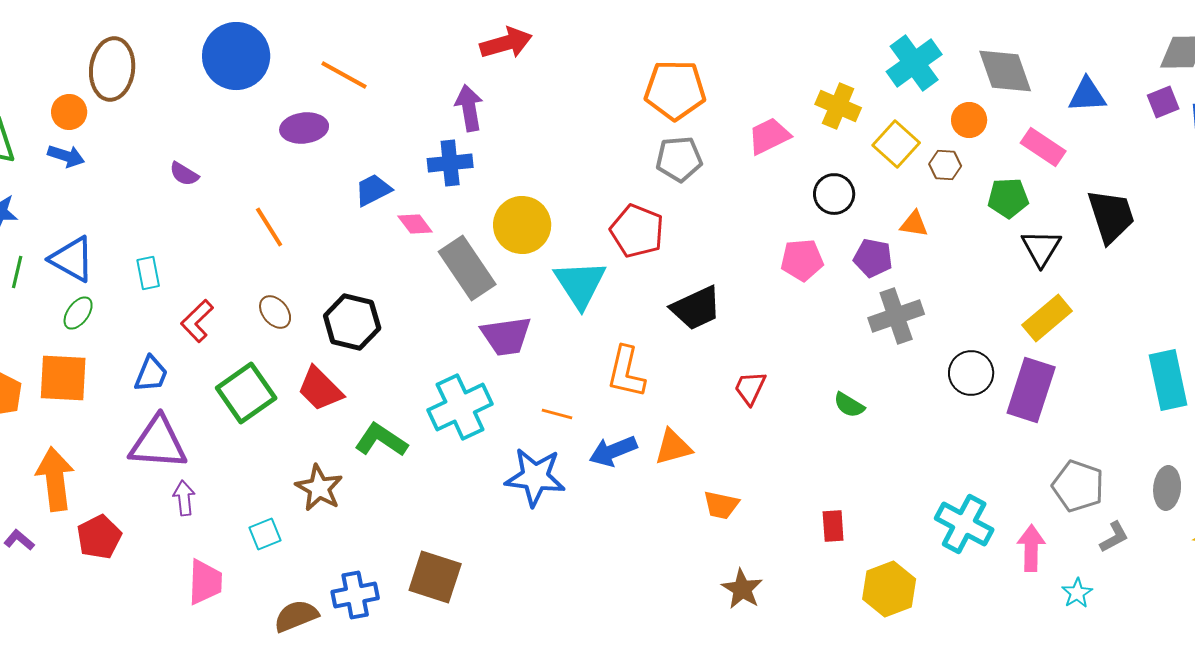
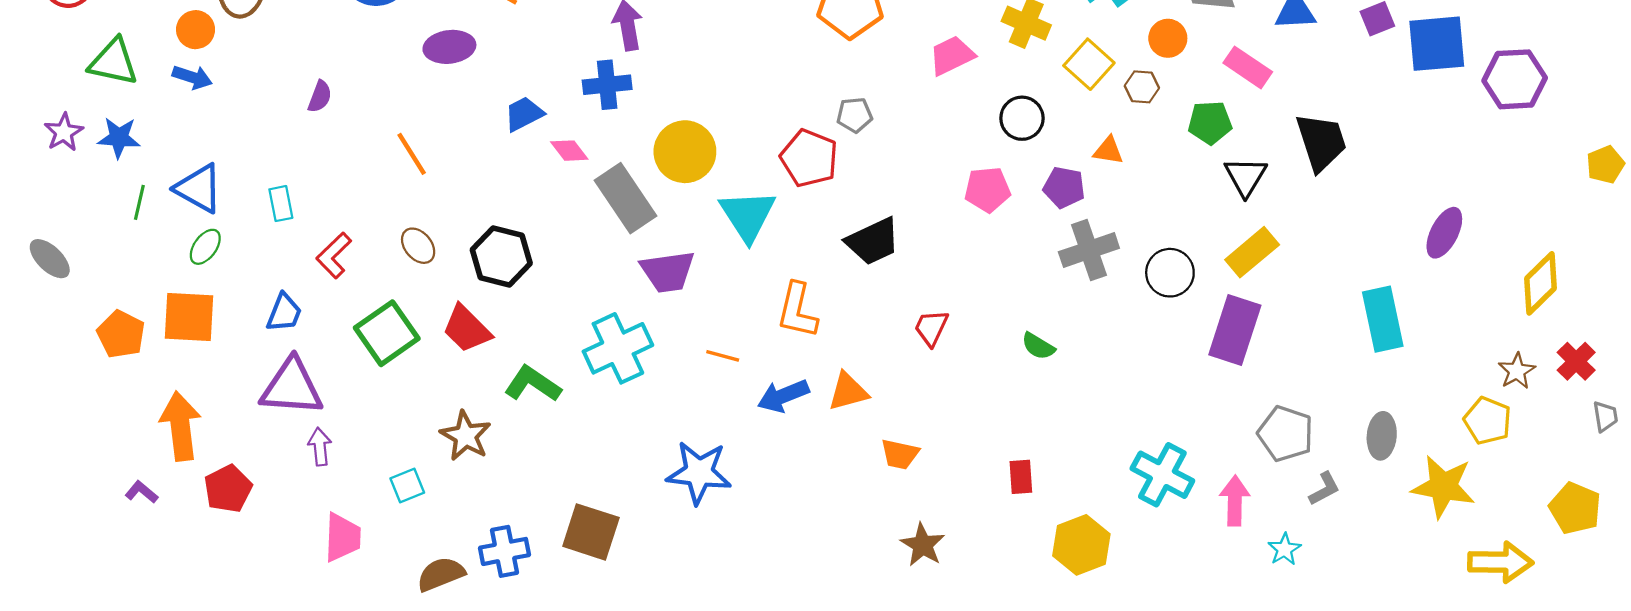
gray pentagon: (679, 159) -> (855, 115), moved, size x0.7
purple semicircle: (184, 174) -> (320, 97), turned -100
black circle: (971, 373) -> (1170, 273), moved
blue star: (535, 477) -> (699, 473), moved

